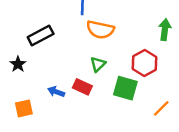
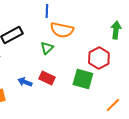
green triangle: (98, 64) -> (47, 48), moved
orange line: (161, 108) -> (113, 105), moved

